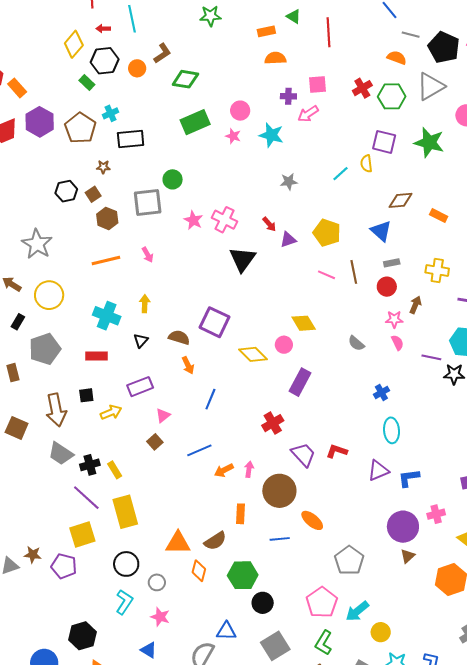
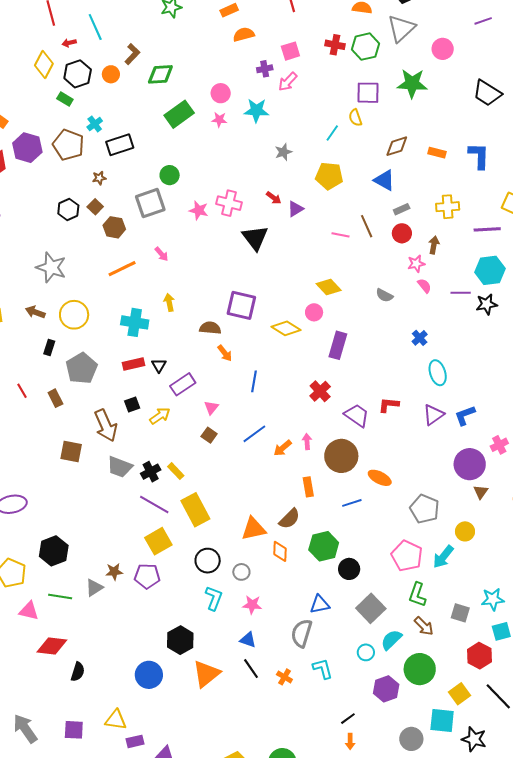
red cross: (362, 88) -> (335, 45), turned -36
yellow pentagon: (327, 233) -> (329, 176), moved
black triangle: (141, 340) -> (159, 365), moved
yellow circle: (381, 632) -> (465, 531), moved

